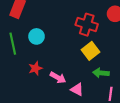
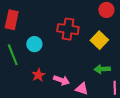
red cross: (87, 25) -> (68, 29), moved
yellow square: (90, 51) -> (99, 40), moved

